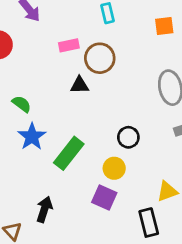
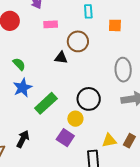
orange square: (164, 26) -> (115, 25), moved
pink rectangle: (69, 45) -> (51, 24), moved
black circle: (128, 137) -> (89, 99), size x1.5

